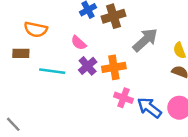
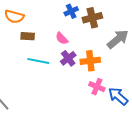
orange semicircle: (36, 29) -> (14, 17), moved
brown rectangle: (21, 53) -> (28, 36), moved

